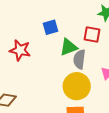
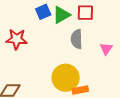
green triangle: (69, 47) -> (61, 15), moved
yellow circle: (77, 86) -> (66, 78), moved

